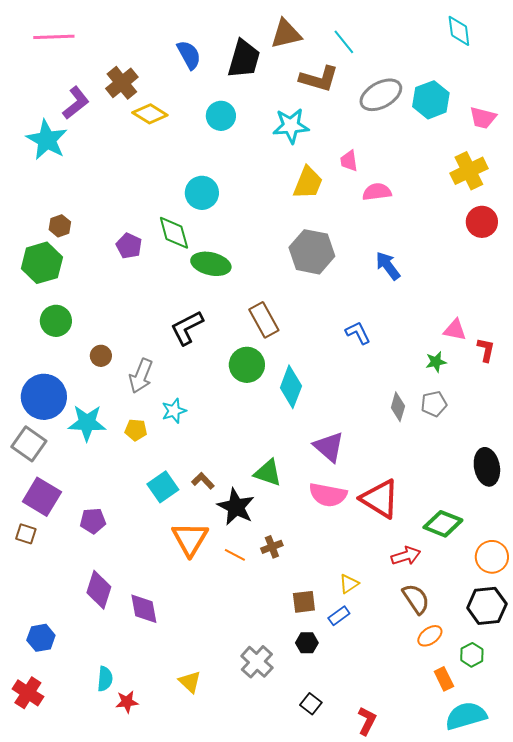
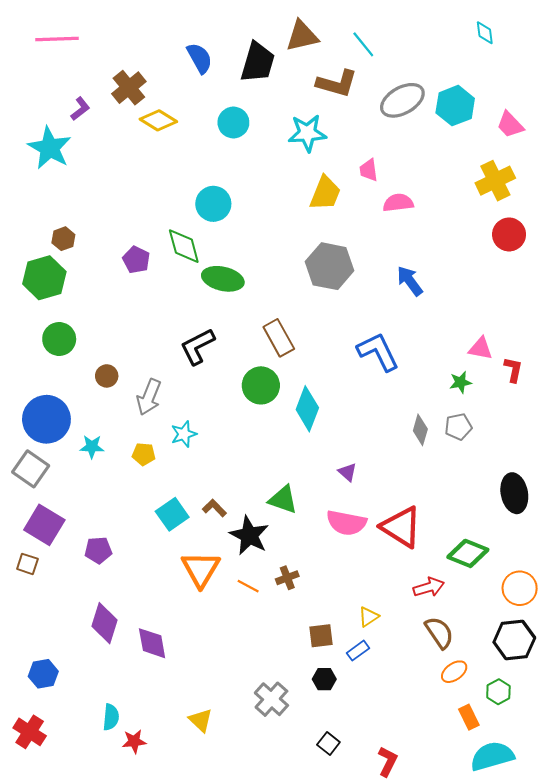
cyan diamond: (459, 31) -> (485, 33), size x0.7
purple L-shape: (76, 103) -> (80, 109), size x0.7
pink trapezoid: (483, 118) -> (510, 125), turned 32
blue L-shape: (358, 333) -> (378, 352), size x1.6
cyan star: (87, 423) -> (92, 447), size x0.6
purple triangle: (329, 447) -> (347, 472), size x0.6

